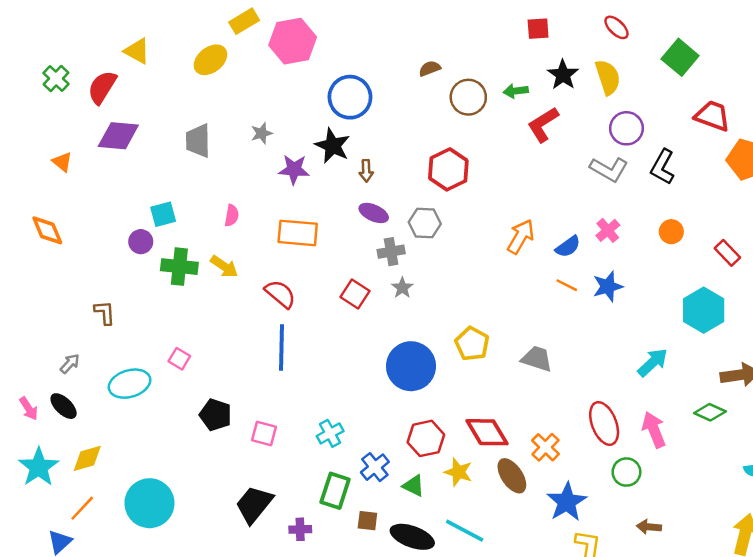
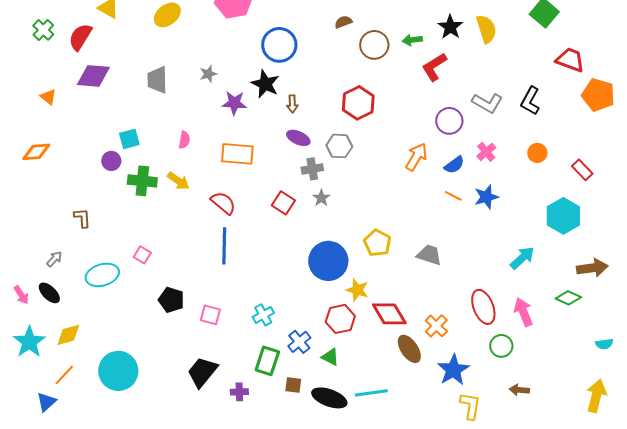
purple circle: (626, 128) -> (449, 121), moved
orange diamond: (47, 230) -> (36, 152), turned -72
yellow star: (458, 472) -> (357, 290), moved
cyan line: (465, 531) -> (371, 393), turned -36

